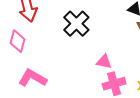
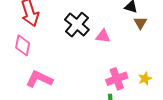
pink triangle: (104, 62) -> (103, 36), moved

